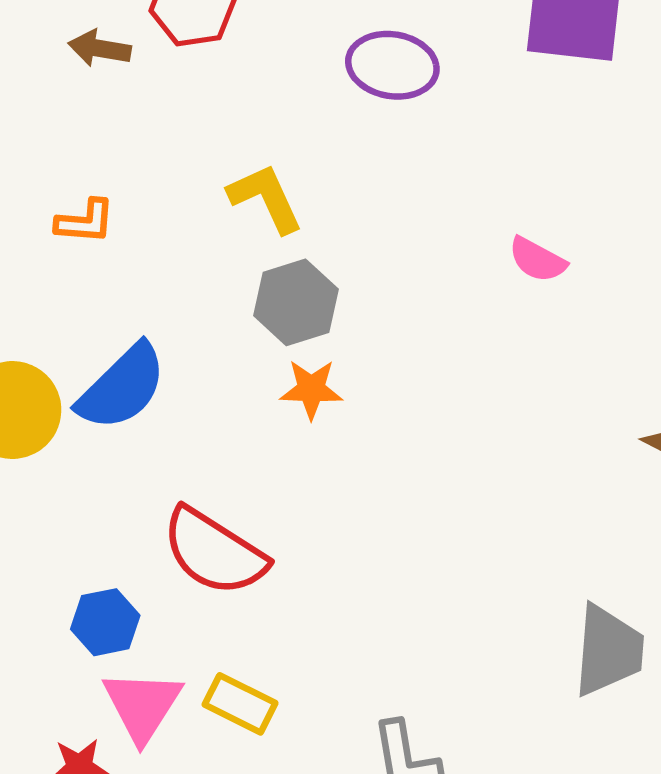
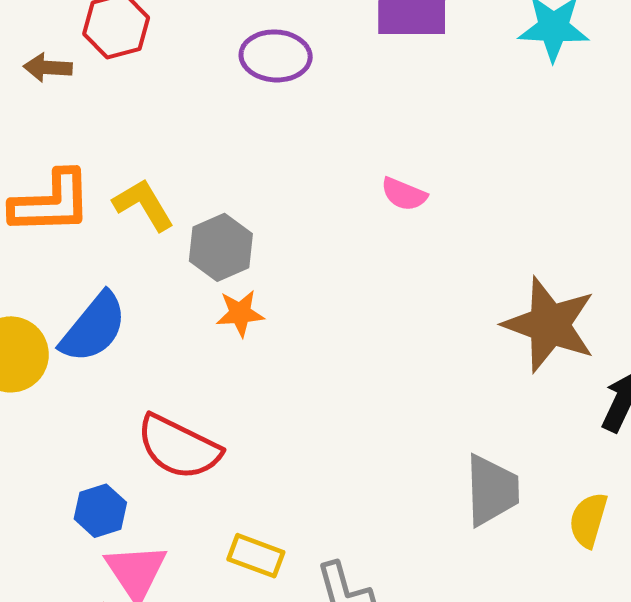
yellow L-shape: (266, 198) -> (144, 205), moved
orange L-shape: (85, 222) -> (51, 203), size x1.8
yellow rectangle: (240, 704) -> (256, 556), moved

